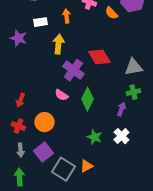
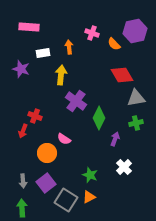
red diamond: (99, 57) -> (122, 75), moved
pink semicircle: (61, 95) -> (64, 139), moved
green diamond: (87, 99) -> (99, 118), moved
purple arrow: (121, 109) -> (115, 139), moved
red cross: (18, 126) -> (35, 116), moved
green star: (94, 137) -> (90, 175), moved

